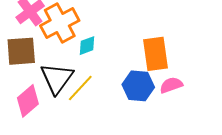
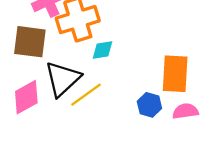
blue hexagon: (138, 86) -> (149, 105), size x0.7

